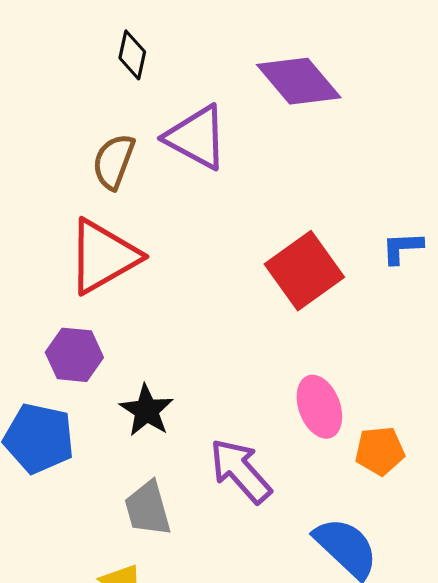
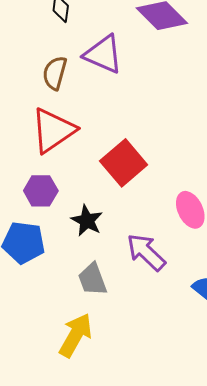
red square: (304, 271) -> (124, 163), moved

